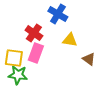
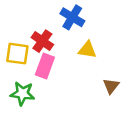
yellow square: (14, 58) -> (17, 54), moved
brown triangle: (89, 59) -> (111, 86), moved, turned 32

